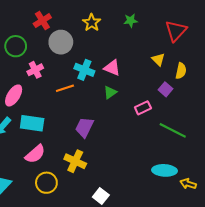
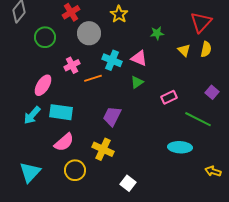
green star: (131, 21) -> (157, 33), moved
pink cross: (35, 70) -> (72, 65), moved
yellow semicircle: (181, 71) -> (206, 49), moved
purple square: (166, 89) -> (212, 92), moved
cyan ellipse: (165, 170) -> (180, 147), moved

